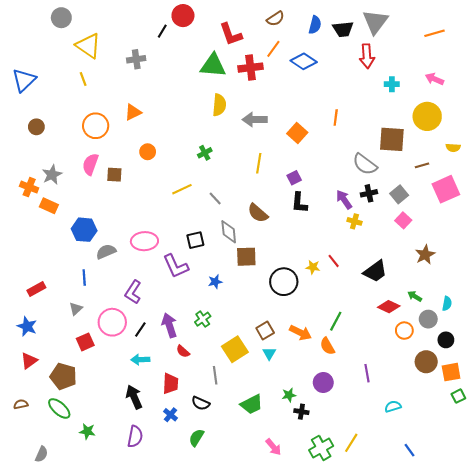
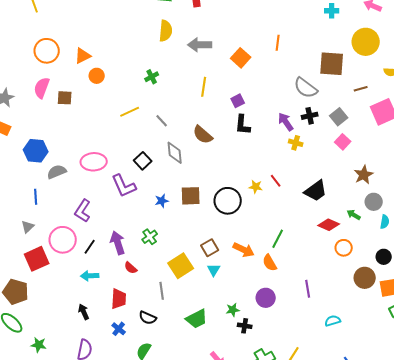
orange triangle: (133, 112) -> (83, 56), moved
black square: (195, 240) -> (143, 161), turned -30
brown square: (246, 257) -> (191, 196), moved
gray circle: (428, 319) -> (374, 202), moved
red square: (85, 342) -> (37, 259), size x1.4
black arrow: (134, 397) -> (84, 312), size x0.7

